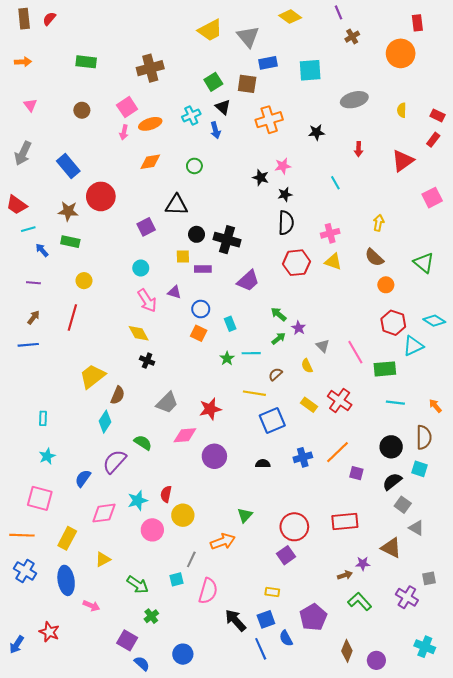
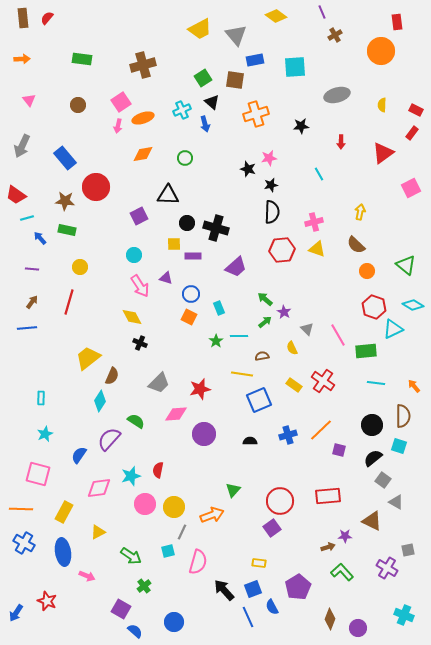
green triangle: (424, 263) -> (406, 265), moved
brown semicircle: (275, 374) -> (262, 356), turned 32
yellow circle: (183, 515) -> (174, 507), moved

